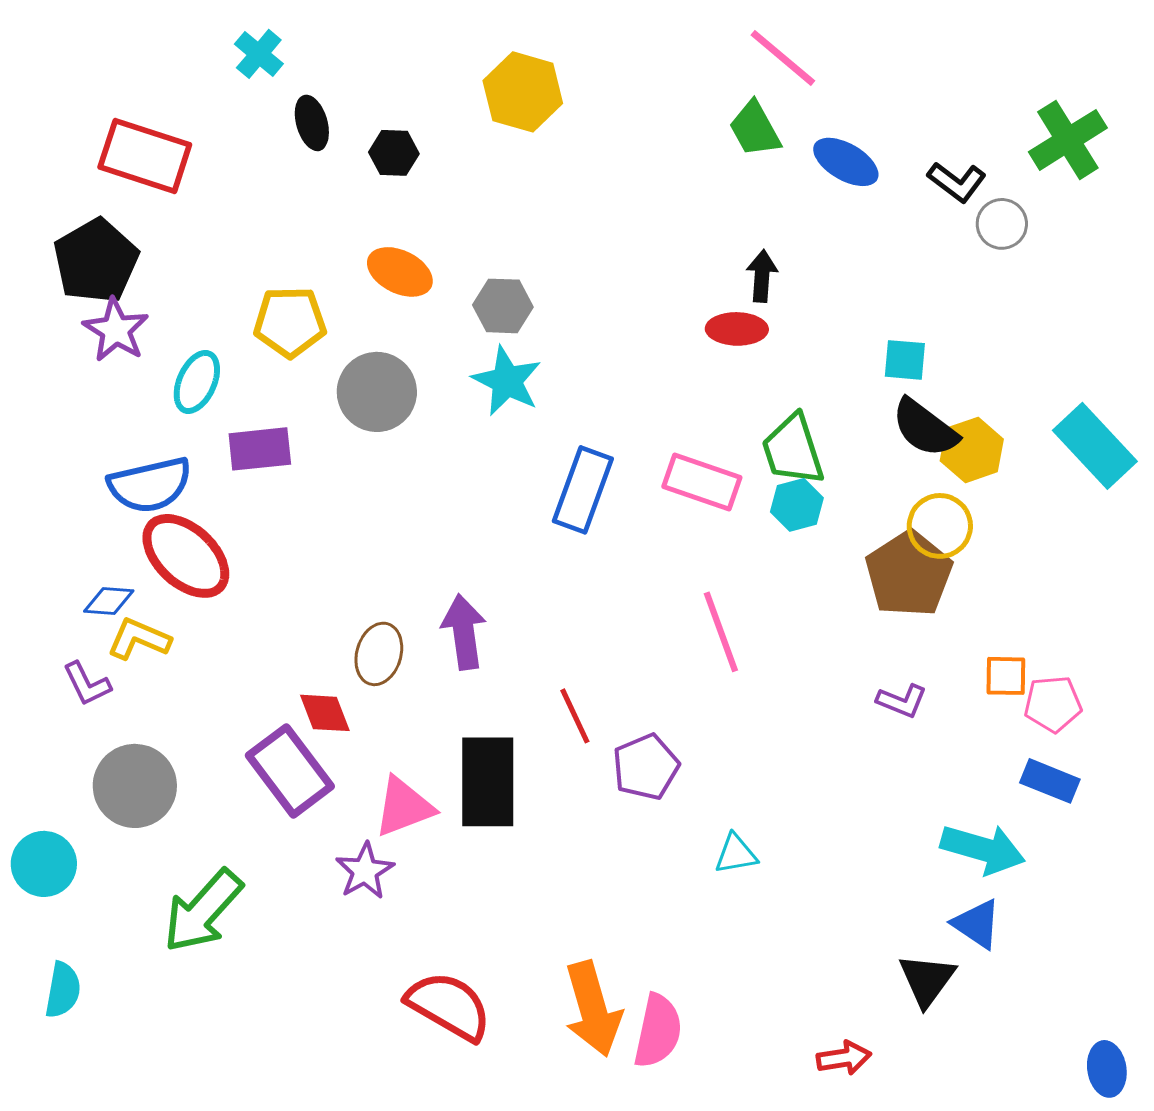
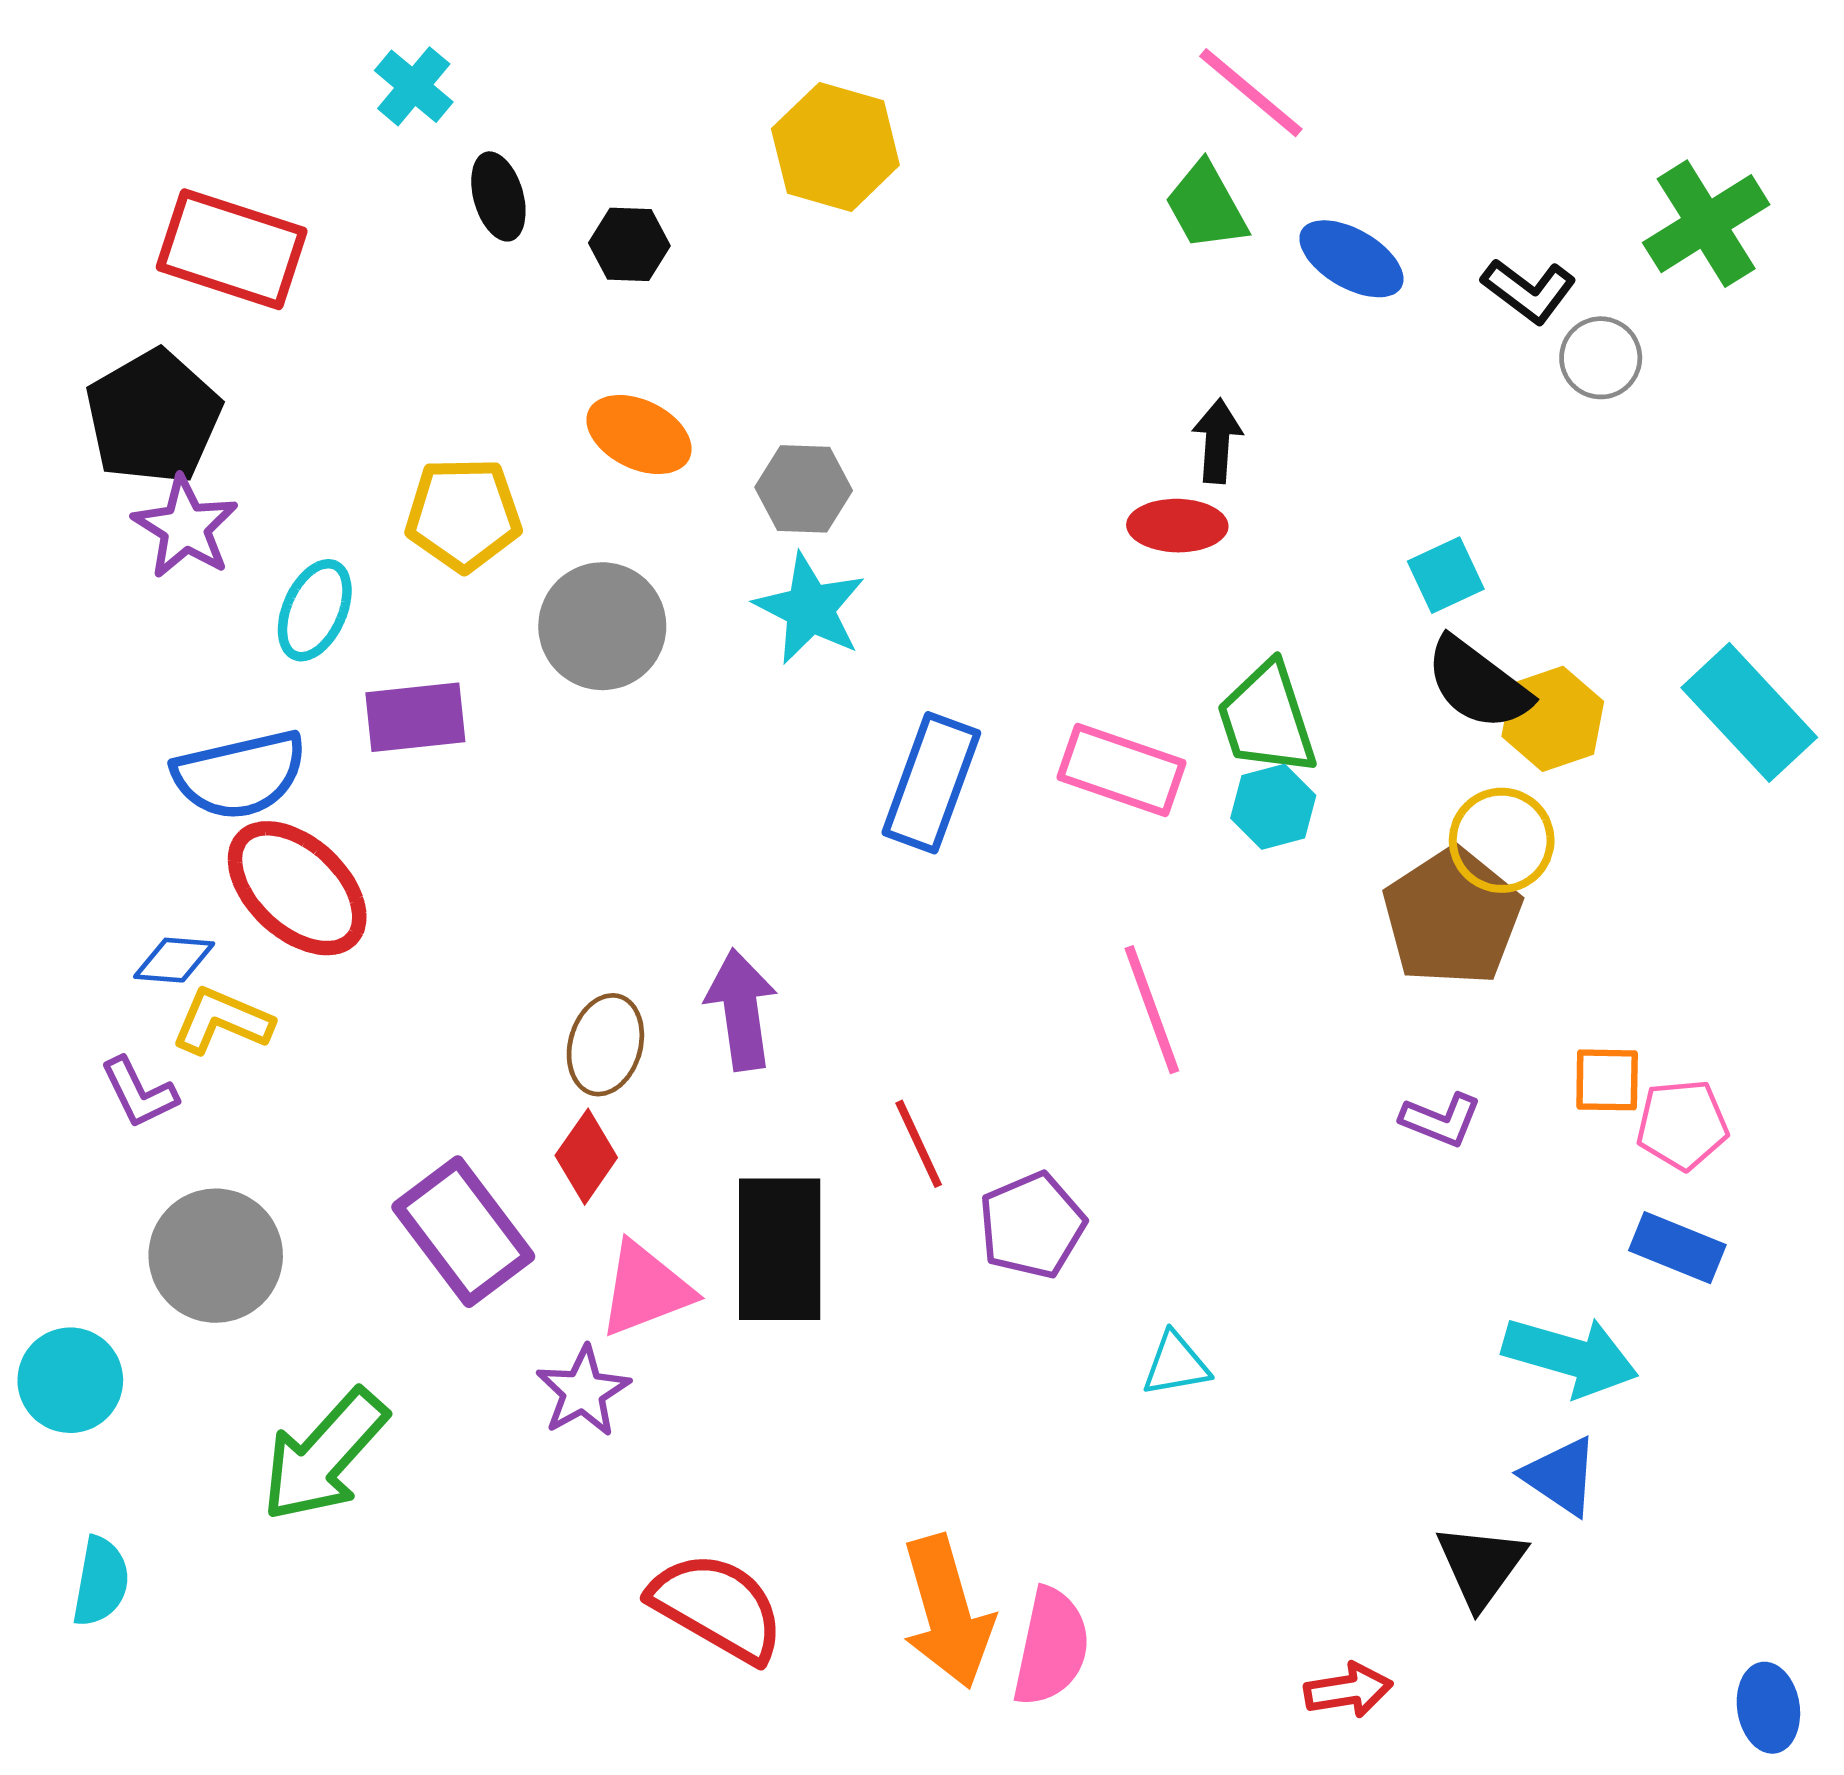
cyan square: (905, 360) -> (1446, 575), turned -30
red diamond: (325, 713) -> (586, 1157), moved, turned 56

